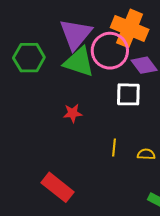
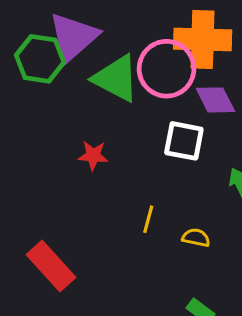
orange cross: (130, 28) -> (203, 39), turned -30
purple triangle: (76, 34) -> (73, 37), moved

